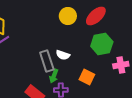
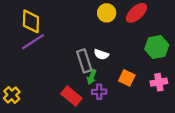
green hexagon: (102, 44) -> (157, 47), moved
pink cross: (121, 65) -> (159, 82), moved

